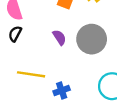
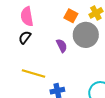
gray circle: (92, 39) -> (86, 35), moved

